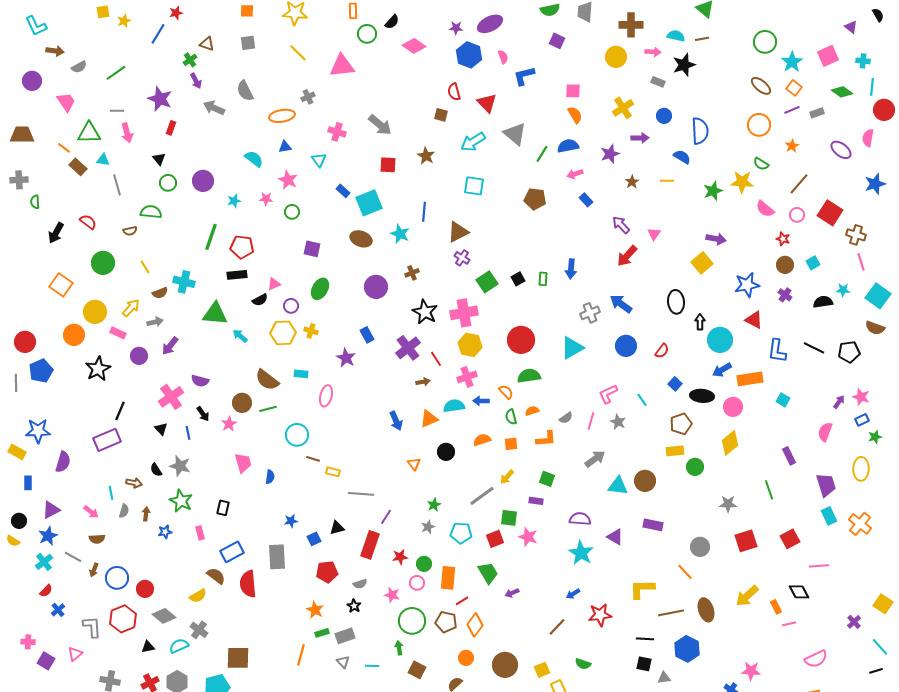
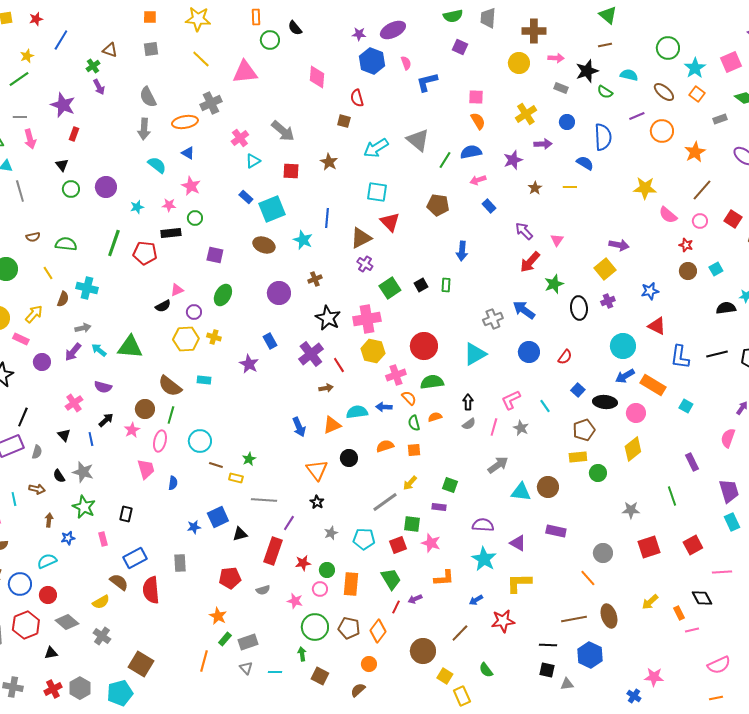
red star: (176, 13) -> (36, 19), moved
yellow star: (124, 21) -> (27, 56), moved
black semicircle: (392, 22) -> (295, 28), turned 98
cyan semicircle: (676, 36) -> (629, 75), moved
pink diamond: (414, 46) -> (317, 77), moved, turned 60
gray cross: (308, 97) -> (211, 103), size x1.5
red triangle: (487, 103) -> (390, 222), moved
gray arrow: (214, 108) -> (144, 129), moved, turned -110
purple line: (792, 110) -> (637, 116), moved
pink cross: (337, 132) -> (240, 138), turned 36
orange star: (792, 146) -> (695, 152), size x1.5
blue triangle: (285, 147) -> (188, 153), turned 40
cyan triangle: (319, 160) -> (253, 161), moved, turned 35
green semicircle: (761, 164) -> (605, 92), moved
green star: (713, 191) -> (554, 284), moved
green semicircle: (151, 212) -> (66, 244), moved
red square: (830, 213) -> (733, 219), size x0.7
blue arrow: (571, 269) -> (462, 251), moved
black rectangle: (237, 275) -> (171, 233), moved
blue star: (747, 285) -> (650, 291), size x0.7
brown semicircle: (160, 293) -> (63, 299), turned -49
purple cross: (785, 295) -> (608, 301), moved, turned 32
green triangle: (215, 314) -> (130, 347), moved
gray arrow: (155, 322) -> (83, 328), moved
black arrow: (700, 322) -> (468, 402), moved
cyan arrow: (240, 336) -> (99, 350), moved
black line: (814, 348) -> (717, 354), turned -40
pink cross: (467, 377) -> (396, 375), moved
orange rectangle: (750, 379) -> (653, 385), turned 40
pink ellipse: (326, 396) -> (160, 441), moved
pink cross: (171, 397) -> (74, 403), size x0.7
green line: (268, 409) -> (171, 415), turned -60
black arrow: (203, 414) -> (106, 420), turned -98
orange L-shape: (546, 439) -> (444, 578), moved
orange triangle: (414, 464) -> (317, 470), size x1.6
green star: (434, 505) -> (249, 459), moved
gray semicircle: (124, 511) -> (37, 452), moved
blue square: (314, 539) -> (218, 517), moved, size x1.5
gray rectangle: (277, 557) -> (180, 563), size x0.7
yellow L-shape: (642, 589) -> (519, 583), moved
yellow arrow: (747, 596) -> (650, 602), size x0.7
red line: (462, 601) -> (396, 607), moved, turned -32
black star: (354, 606) -> (317, 502), moved
green rectangle: (322, 633) -> (225, 639), turned -32
cyan semicircle: (179, 646) -> (47, 561), moved
brown square: (238, 658) -> (141, 664), turned 30
green semicircle: (583, 664) -> (486, 670), turned 35
brown circle: (505, 665) -> (423, 651), moved
yellow square: (542, 670) -> (445, 676), turned -35

